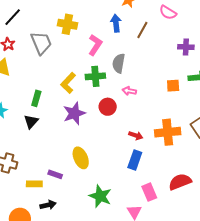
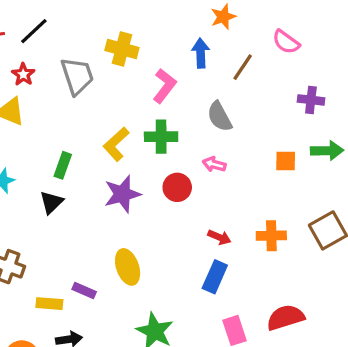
gray semicircle: (119, 63) -> (220, 117), moved, turned -42
orange cross: (168, 132) -> (271, 236), size x0.7

